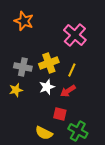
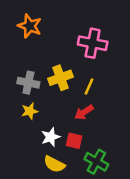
pink cross: (75, 35) -> (93, 43), turned -30
white star: (47, 87) -> (51, 137), moved
yellow star: (16, 90) -> (30, 111), moved

